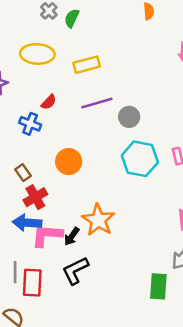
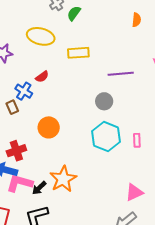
purple line: (97, 103) -> (121, 74), moved
brown rectangle: (23, 173) -> (12, 107), moved

